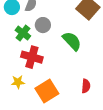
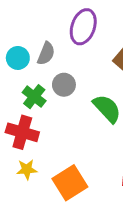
red cross: (32, 57) -> (22, 132), moved

